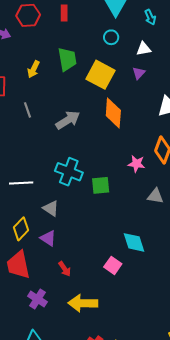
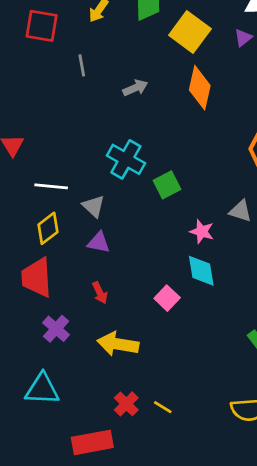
gray arrow: (68, 120) -> (135, 88), size x0.7
pink star: (136, 164) -> (202, 232), moved
white line: (21, 183) -> (51, 186), moved
green square: (101, 185) -> (167, 185), turned -30
purple triangle: (48, 238) -> (99, 242), moved, turned -30

